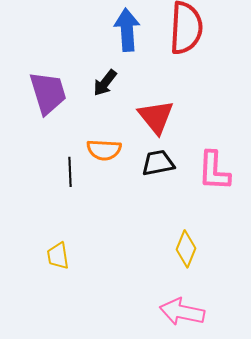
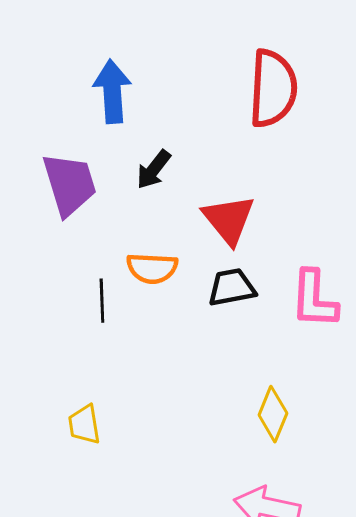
blue arrow: (127, 30) -> (112, 91), moved

